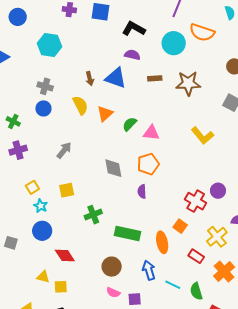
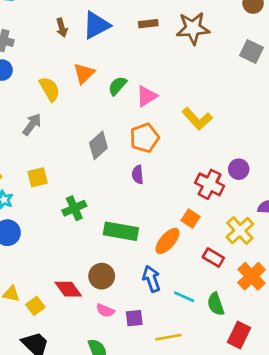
blue triangle: (116, 78) -> (96, 25), turned -45
yellow semicircle: (80, 105) -> (50, 89), moved
pink triangle: (151, 133) -> (147, 96), turned -36
yellow L-shape: (203, 136) -> (197, 119), moved
gray diamond: (113, 168) -> (98, 145), turned 60
orange ellipse: (162, 242) -> (167, 241), turned 55
red diamond: (65, 255) -> (68, 289), moved
yellow square: (61, 287) -> (35, 306), turned -32

